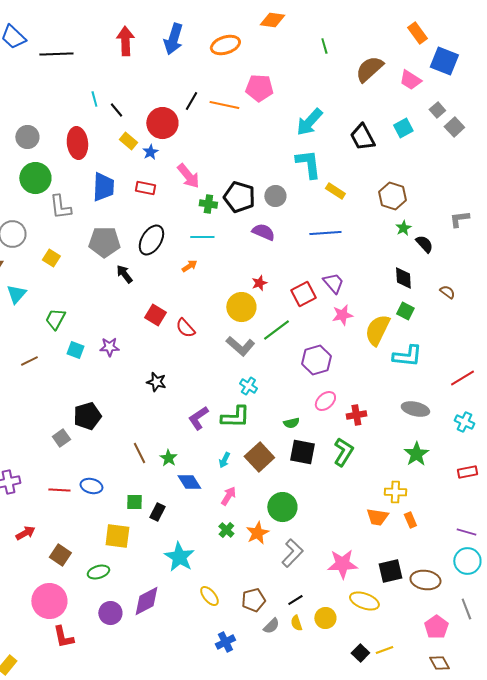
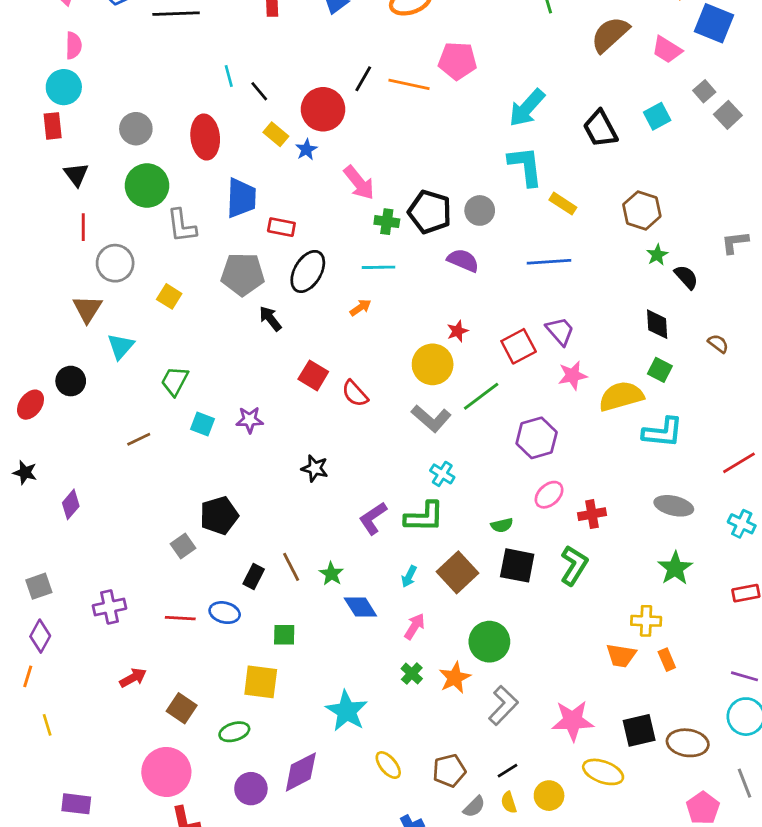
red rectangle: (145, 188) -> (281, 227), moved
yellow semicircle: (377, 330) -> (621, 396), turned 48
black rectangle: (157, 512) -> (254, 576), moved

